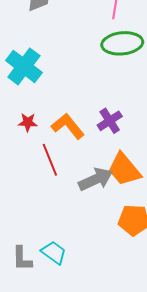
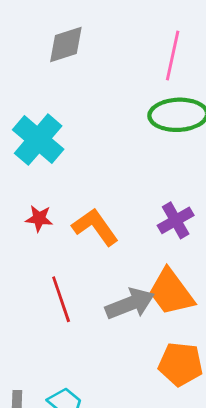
purple cross: (110, 121) -> (176, 220), moved
red line: (50, 160) -> (61, 299), moved

